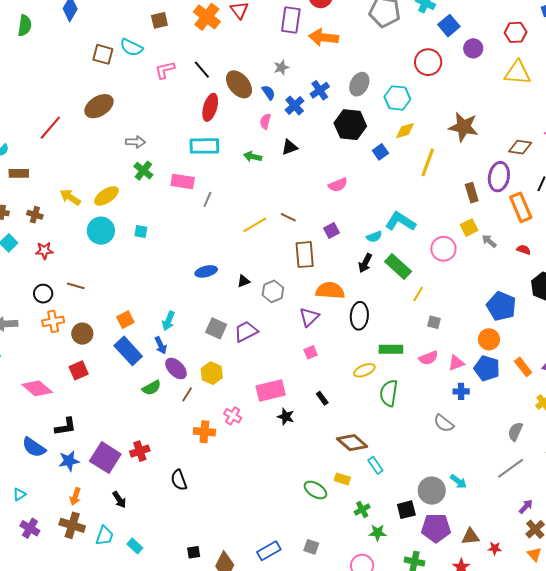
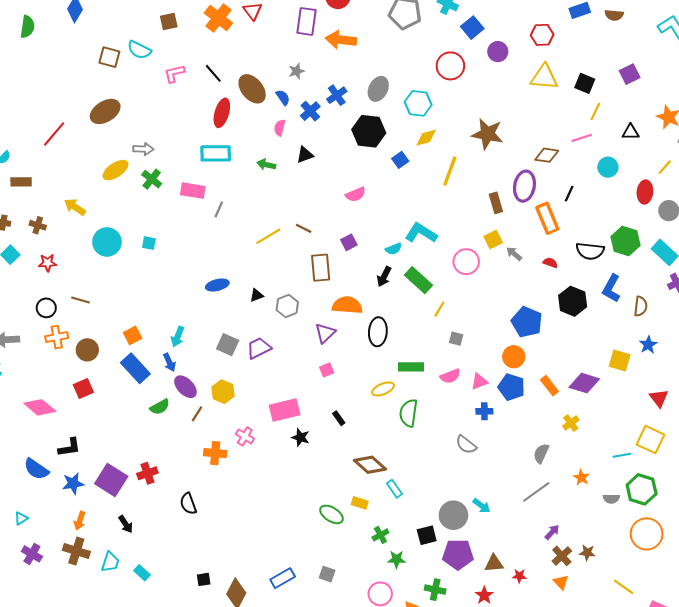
yellow ellipse: (106, 196) -> (116, 170), moved

